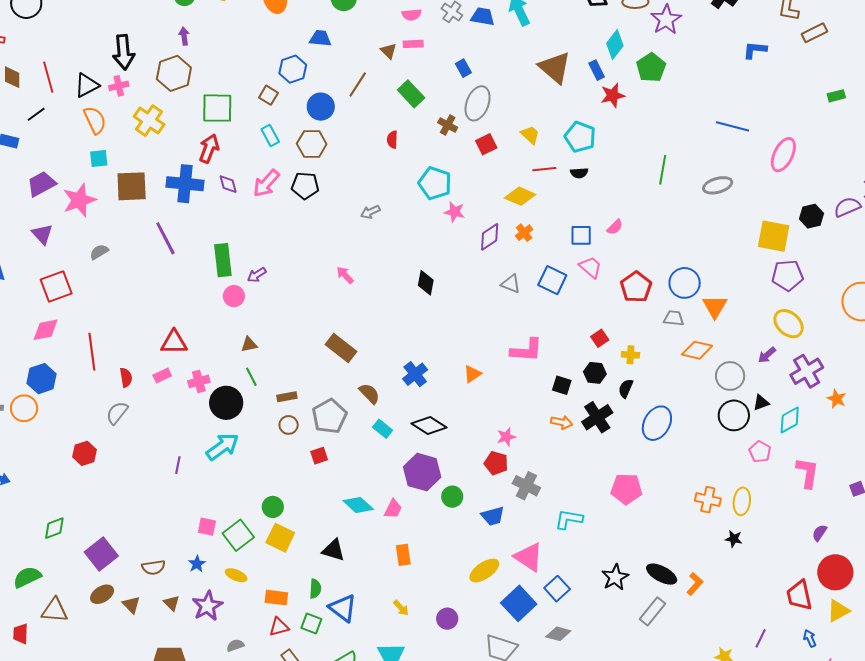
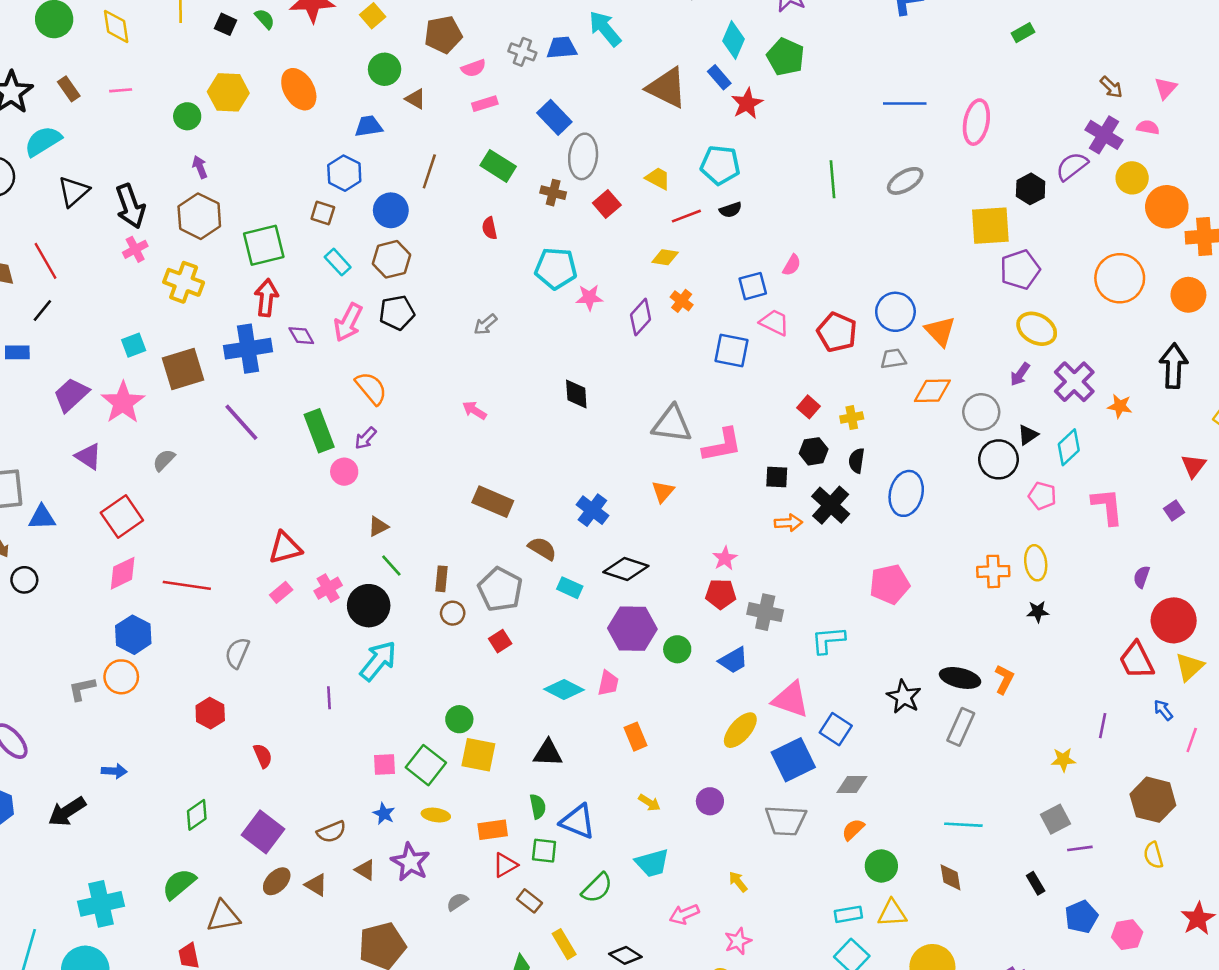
brown triangle: (389, 51) -> (415, 99), moved
blue rectangle: (463, 68) -> (554, 117), size x1.5
black triangle: (87, 85) -> (74, 191), moved
orange semicircle: (95, 120) -> (371, 388), moved
yellow diamond: (520, 196) -> (665, 257), size x0.7
gray triangle: (511, 284) -> (672, 424), moved, size x1.6
red line: (92, 352) -> (187, 585), turned -60
red semicircle: (126, 377) -> (263, 756), moved
brown rectangle: (287, 397) -> (442, 579), turned -60
blue square: (519, 603) -> (793, 760), turned 32

